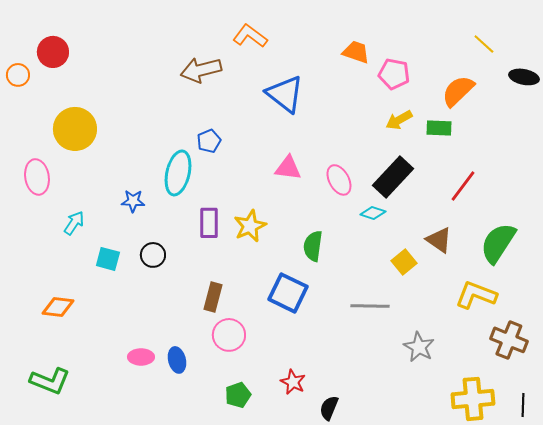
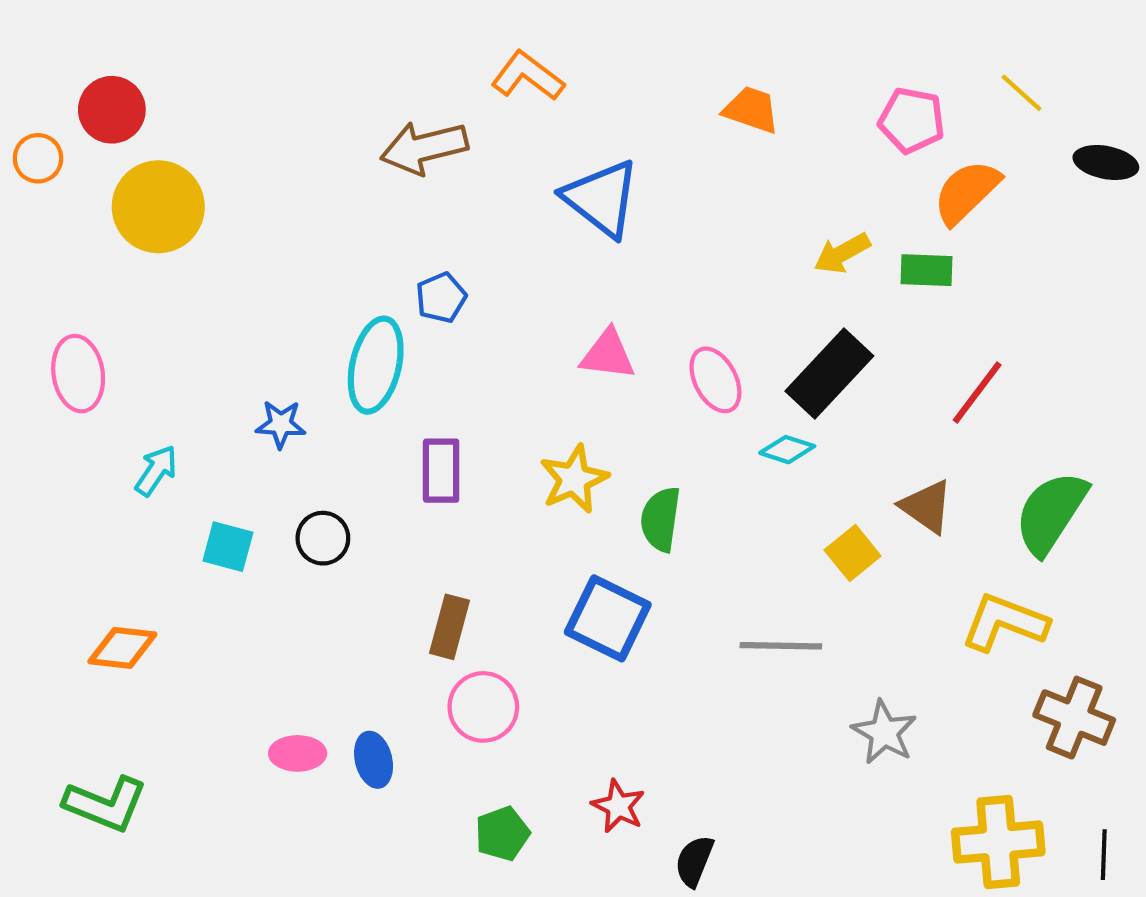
pink pentagon: (394, 74) -> (912, 120), moved
yellow circle: (75, 129) -> (158, 207), moved
yellow star: (250, 226) -> (574, 479), moved

